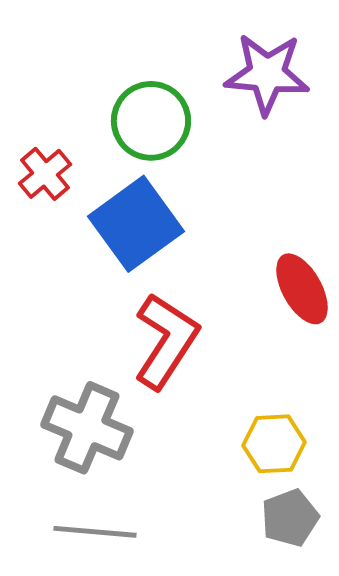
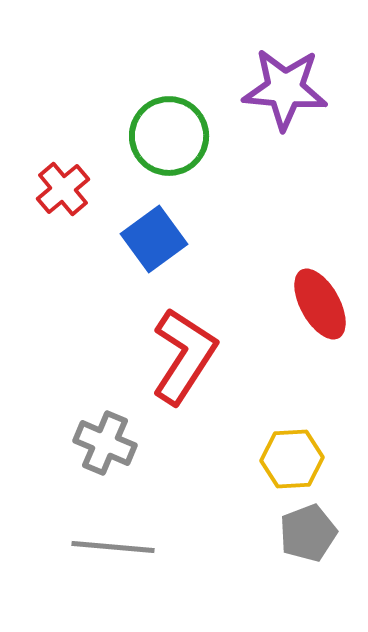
blue square: (136, 224) -> (154, 239), size x0.7
gray cross: (87, 428) -> (105, 443), size x0.7

